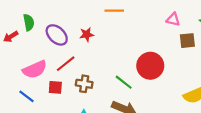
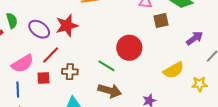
red star: (87, 34) -> (67, 26), size x1.6
blue line: (27, 96) -> (18, 89), turned 56

